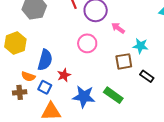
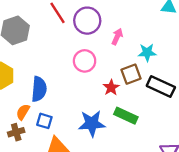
pink arrow: (118, 28) -> (117, 37), turned 88
red star: (64, 75) -> (111, 88), moved
orange semicircle: (28, 76) -> (23, 112), turned 112
black rectangle: (147, 76) -> (161, 87), size x1.6

